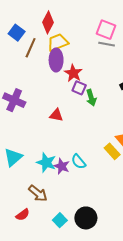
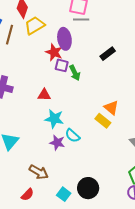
purple ellipse: (56, 60) -> (64, 39), moved
cyan star: (46, 163) -> (54, 119), moved

